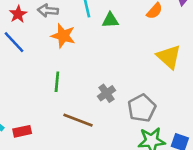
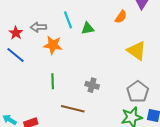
gray cross: (106, 93) -> (92, 85), turned -32
gray pentagon: (142, 108) -> (138, 92), moved

